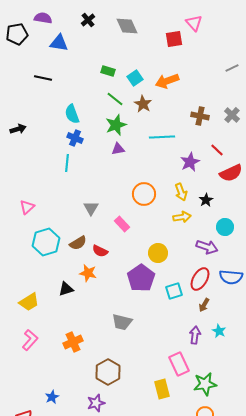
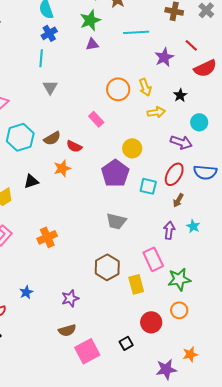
blue cross: (75, 138) -> (49, 33), turned 35
yellow arrow: (181, 192) -> (145, 87), moved
gray triangle: (91, 208) -> (50, 87), moved
orange star: (88, 273) -> (62, 168), turned -30
black triangle: (66, 289) -> (31, 181), moved
cyan square: (174, 291) -> (148, 186), turned 30
gray trapezoid: (122, 322) -> (116, 221), moved
brown hexagon: (108, 372) -> (107, 267), moved

